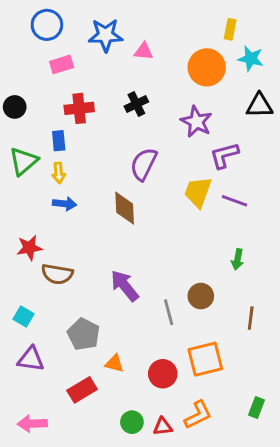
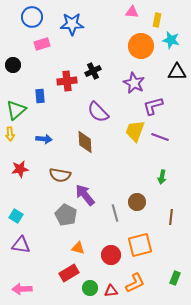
pink triangle: (144, 51) -> (132, 12), moved
black circle: (15, 107) -> (13, 65), moved
red cross: (79, 108) -> (67, 81), moved
purple semicircle: (144, 164) -> (98, 112), turned -70
yellow arrow: (59, 173) -> (10, 134), moved
brown semicircle: (57, 274) -> (60, 175), moved
gray pentagon: (84, 334) -> (66, 215), moved
red rectangle: (82, 390) -> (69, 273), moved

